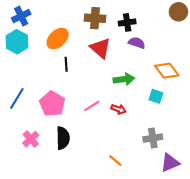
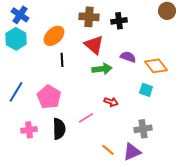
blue cross: (21, 16) -> (20, 15), turned -30
purple semicircle: (137, 43) -> (128, 57), moved
green arrow: (124, 79) -> (102, 69), moved
pink line: (92, 106) -> (86, 118), moved
pink cross: (31, 139) -> (29, 130), turned 35
purple triangle: (170, 163) -> (132, 152), moved

